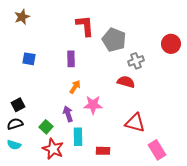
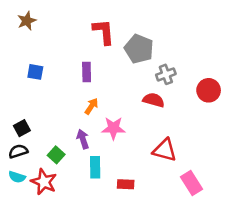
red circle: (171, 44) -> (209, 90), moved
red star: (53, 149) -> (44, 182), moved

